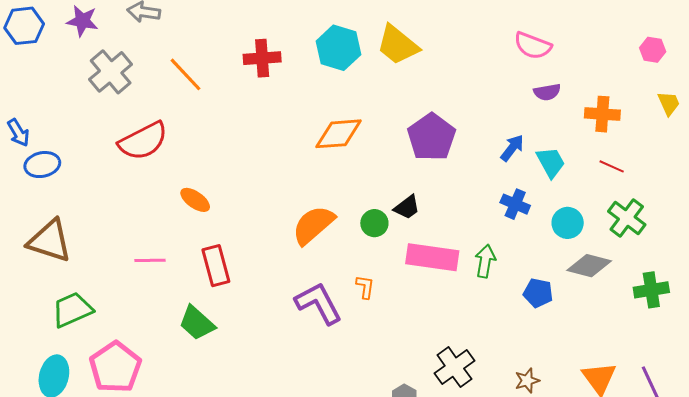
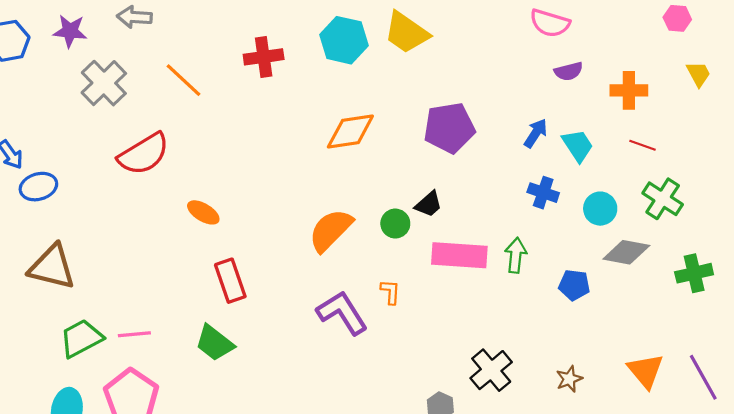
purple pentagon: (431, 137) -> (449, 128), turned 30
pink line: (150, 260) -> (134, 334), moved

